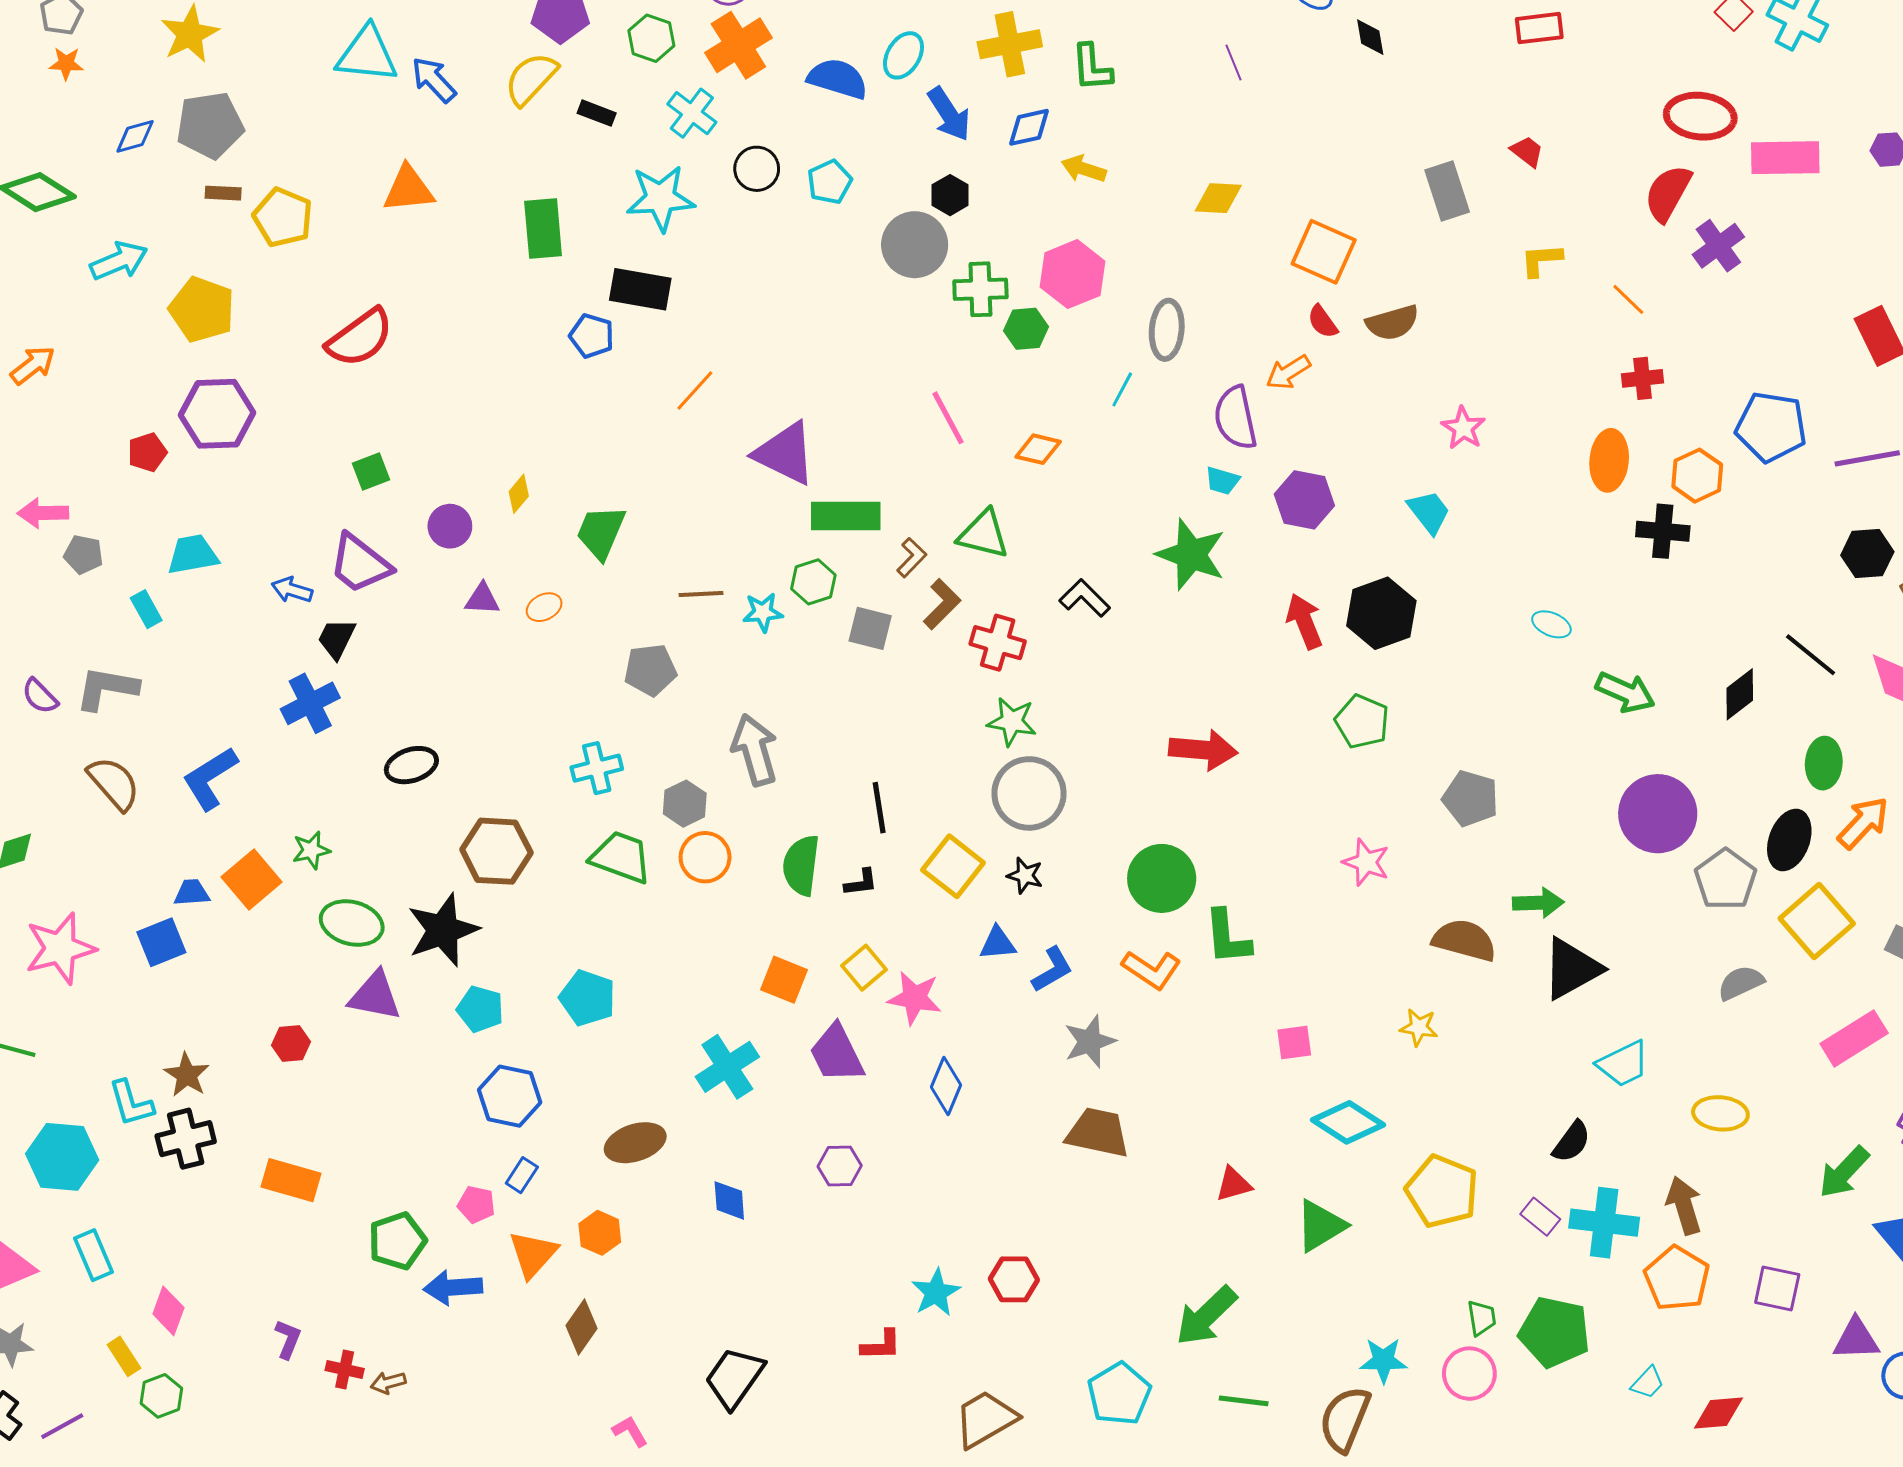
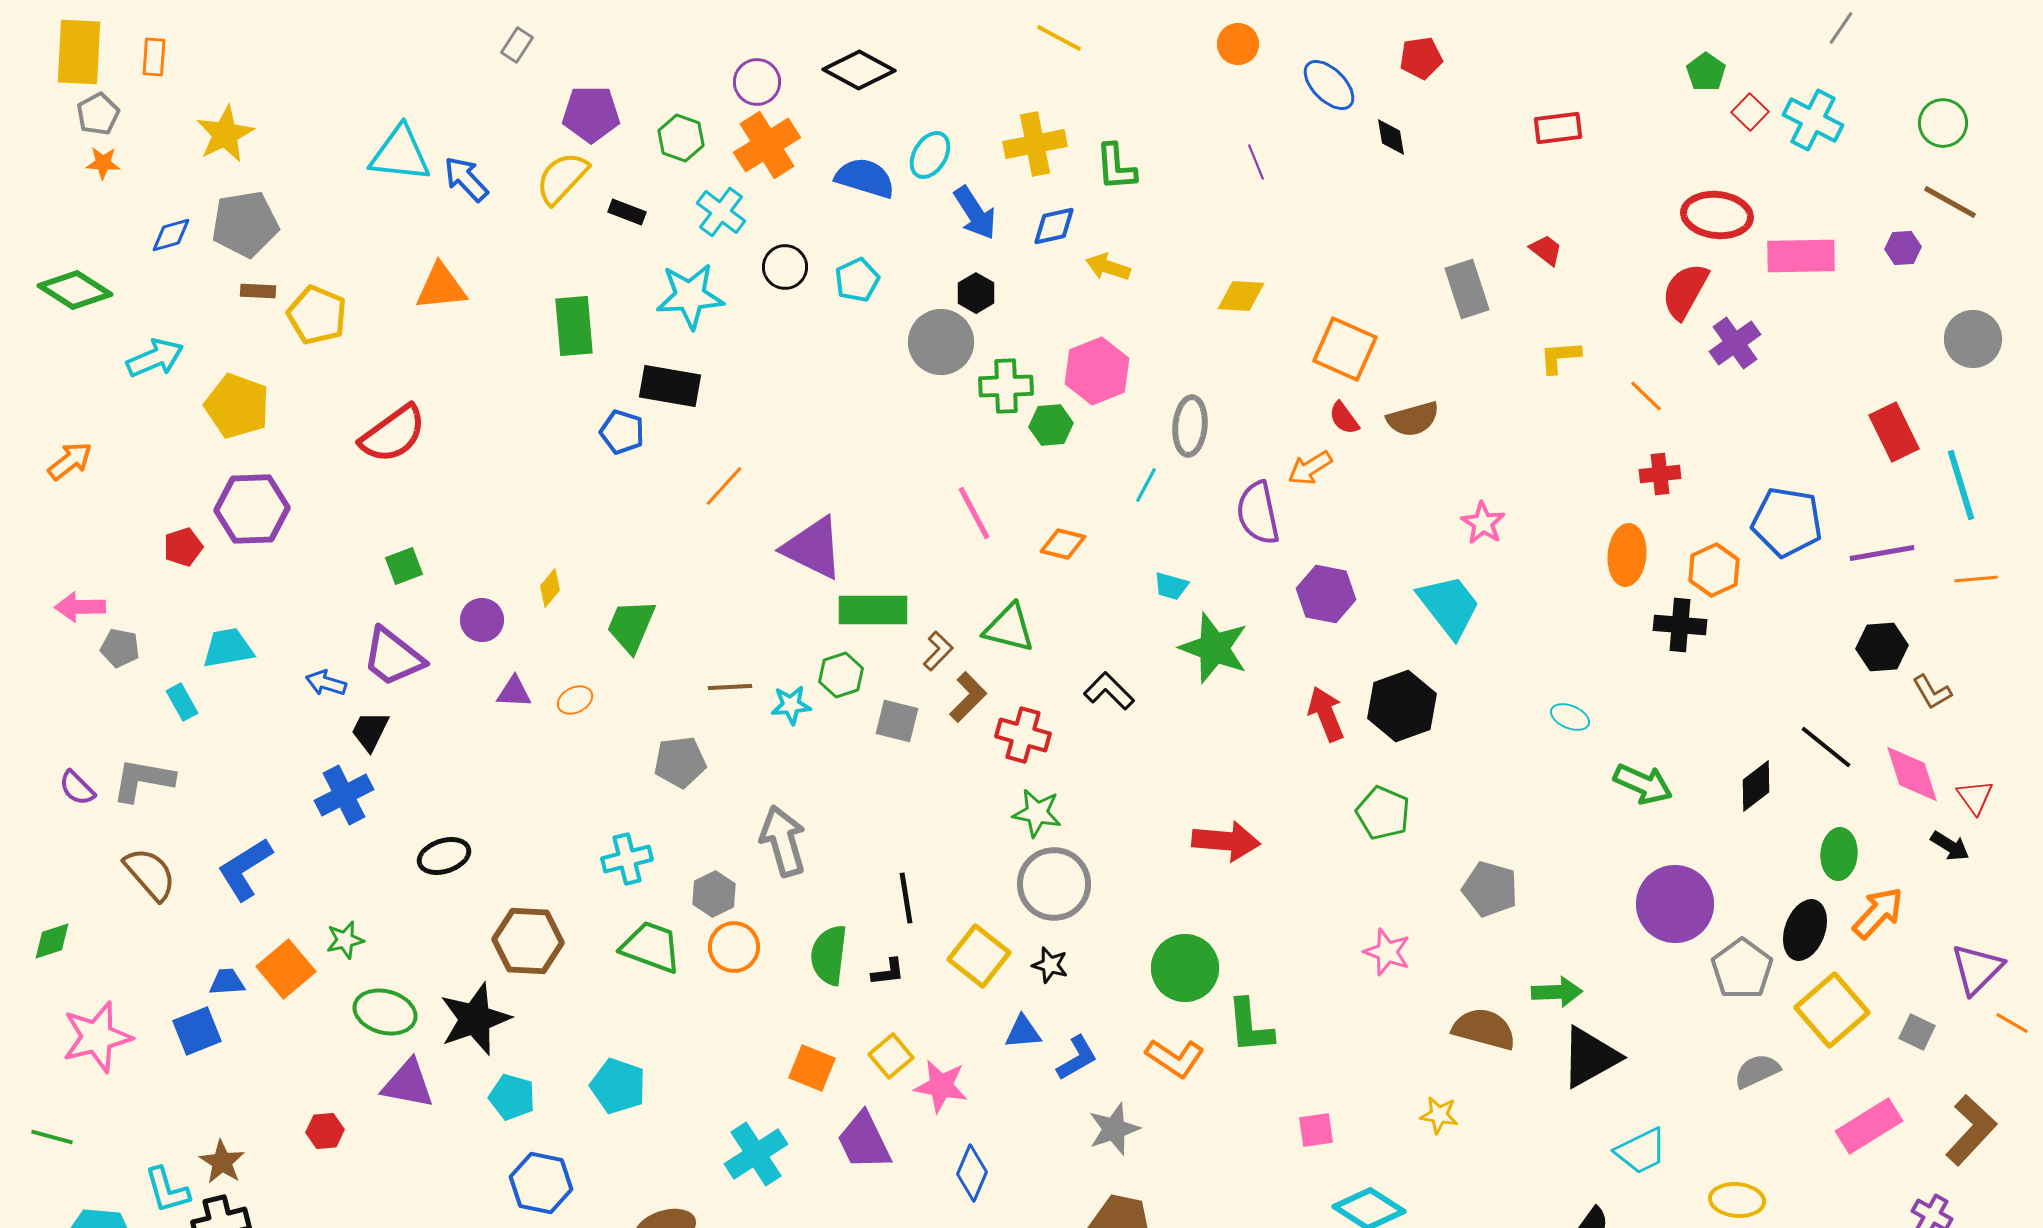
cyan trapezoid: (1222, 481) -> (1171, 586), moved
cyan trapezoid: (1429, 512) -> (1449, 606), size x1.5

